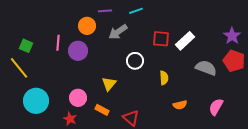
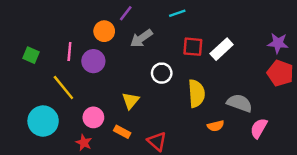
purple line: (105, 11) -> (126, 13), turned -48
cyan line: (136, 11) -> (177, 13), moved
purple star: (232, 36) -> (278, 43), turned -30
yellow line: (19, 68) -> (63, 87), moved
gray semicircle: (206, 68) -> (240, 103), moved
yellow semicircle: (164, 78) -> (196, 93), size x1.6

